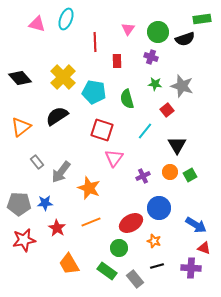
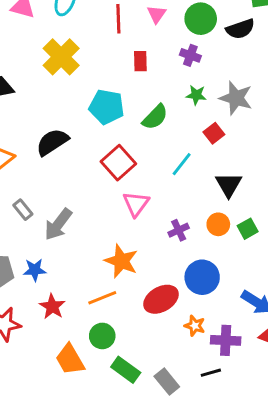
red line: (95, 42) -> (118, 19), moved
yellow cross: (63, 77) -> (61, 57), moved
green semicircle: (127, 99) -> (155, 117), turned -120
red square: (102, 130) -> (118, 163), turned 30
orange star: (89, 188) -> (121, 261), moved
green circle: (119, 248) -> (102, 336), moved
black line: (157, 266) -> (211, 373), moved
purple cross: (191, 268) -> (226, 340), moved

